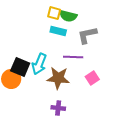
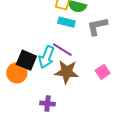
purple line: (73, 57) -> (62, 50), moved, turned 30
purple cross: (58, 108) -> (48, 104), moved

